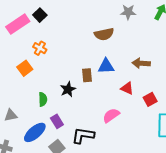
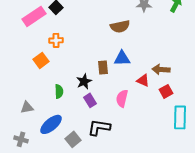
orange cross: (40, 48) -> (56, 40), turned -32
brown arrow: (141, 63) -> (161, 69), moved
pink semicircle: (111, 115) -> (122, 98), moved, turned -42
purple rectangle: (57, 121) -> (90, 100), moved

